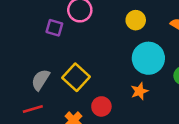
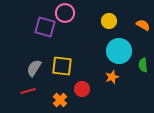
purple square: (54, 28) -> (45, 27), size x1.5
yellow square: (76, 77) -> (62, 66), turned -35

